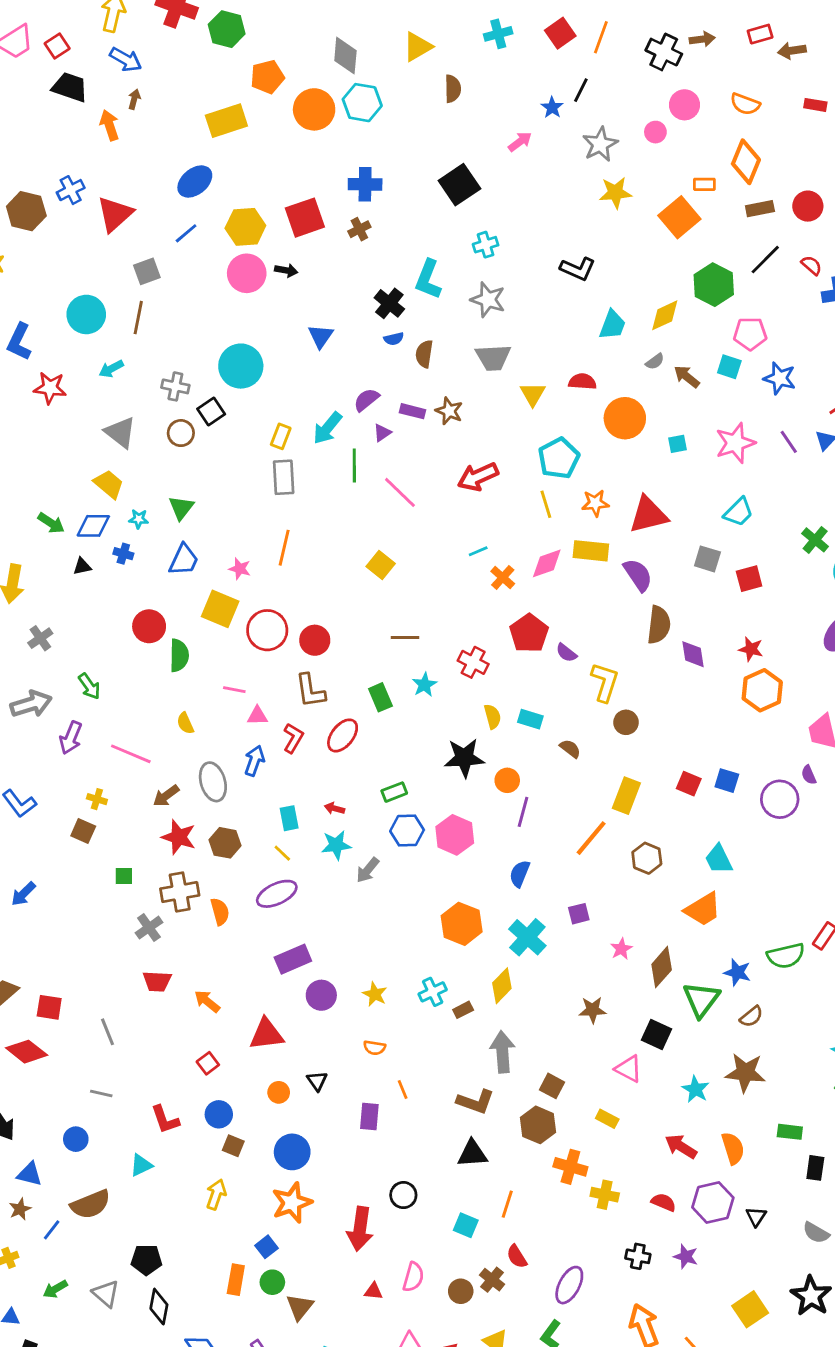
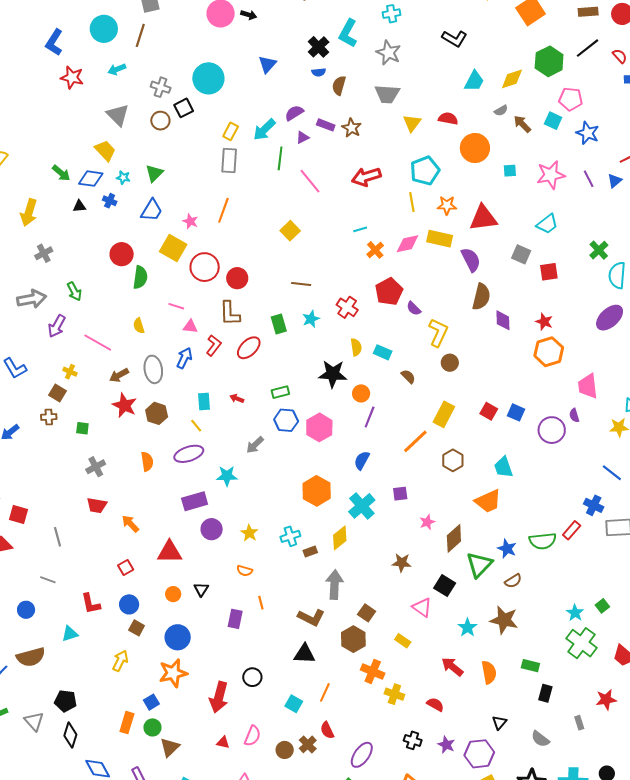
cyan star: (336, 845) -> (227, 476), moved
brown cross: (180, 892) -> (49, 417), moved, size x0.6
purple hexagon: (713, 1202) -> (479, 754), moved

